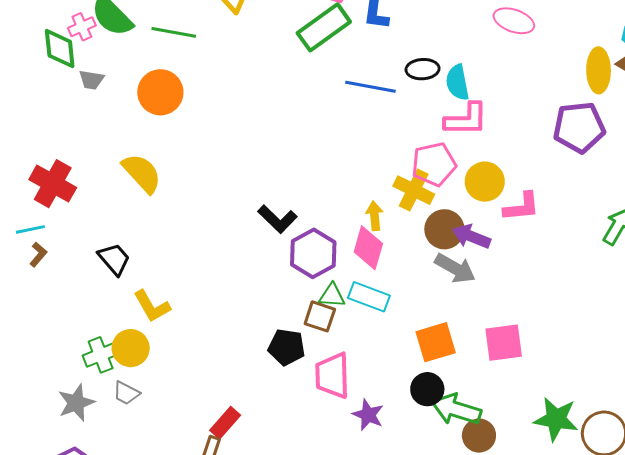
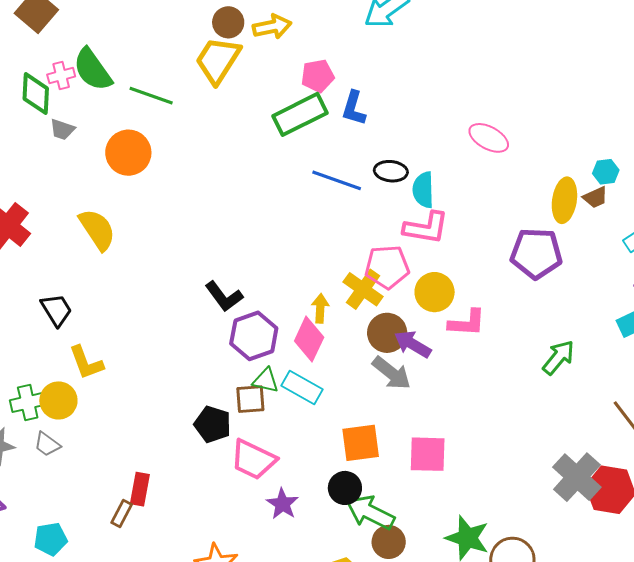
brown square: (320, 316) -> (250, 399), turned -32
pink trapezoid: (332, 376) -> (253, 459), turned -72
red rectangle: (225, 423) -> (140, 489), turned -40

